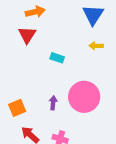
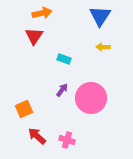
purple arrow: (53, 103) -> (62, 90), moved, turned 32

